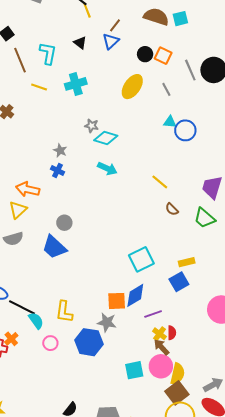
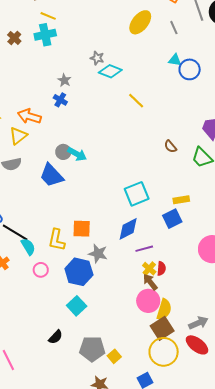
cyan cross: (76, 84) -> (45, 35), moved
cyan arrow: (107, 169) -> (77, 154), moved
yellow line: (160, 182) -> (136, 101), moved
orange square: (117, 301) -> (82, 229), moved
cyan square: (134, 370) -> (77, 306), moved, turned -36

